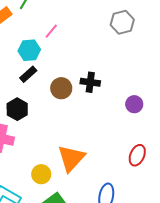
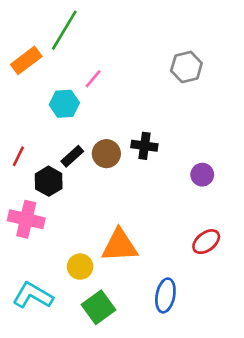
black rectangle: (28, 74) -> (72, 156), moved
red ellipse: (137, 155) -> (206, 242), turned 30
orange triangle: (71, 158) -> (119, 246), turned 44

